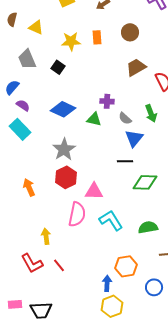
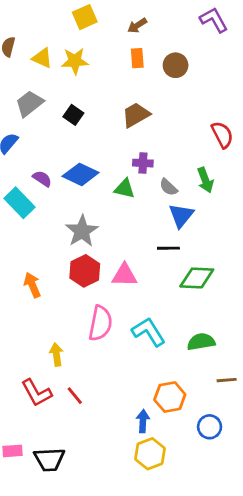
orange rectangle: (97, 37) -> (137, 58), moved
yellow star: (71, 41) -> (75, 61), moved
gray trapezoid: (27, 59) -> (29, 104), turned 75
brown trapezoid: (136, 67) -> (136, 115), moved
purple semicircle: (23, 105) -> (42, 179), moved
pink triangle: (94, 191) -> (124, 275), moved

